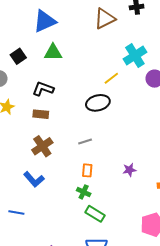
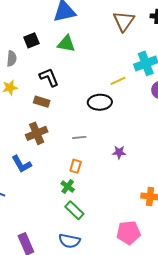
brown triangle: (105, 19) -> (124, 21), turned -40
black L-shape: (43, 89) -> (49, 77), turned 35
purple star: (129, 170) -> (119, 152), moved

